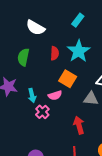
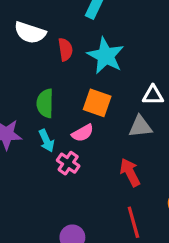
red semicircle: (55, 53) -> (65, 49), moved
green semicircle: (23, 57) -> (45, 103), moved

